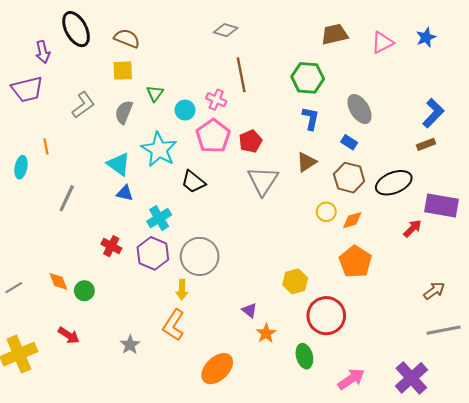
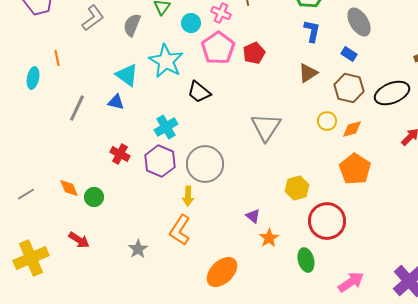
gray triangle: (263, 181) -> (266, 127), moved
blue triangle: (125, 193) -> (116, 102), moved

